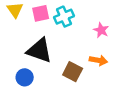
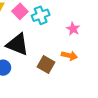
pink square: (41, 13) -> (20, 11), turned -35

